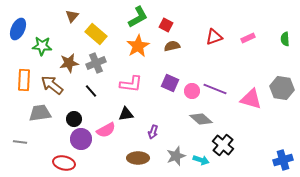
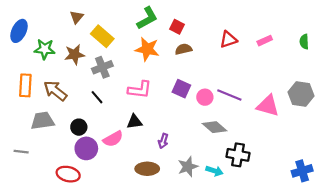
orange star: (138, 46) -> (147, 49), turned -30
brown star: (69, 63) -> (75, 54), moved
black cross: (223, 145) -> (238, 155), turned -30

